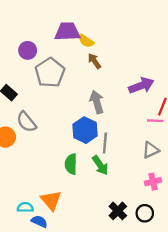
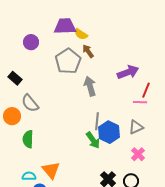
gray pentagon: (50, 73) -> (68, 61), moved
blue hexagon: (85, 130) -> (109, 132), moved
green semicircle: (71, 164) -> (28, 139), moved
pink cross: (153, 182) -> (138, 154), turned -32

